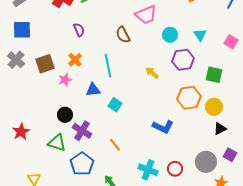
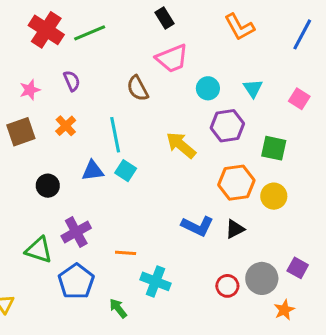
yellow arrow: (152, 73) -> (181, 145), size x1.5
pink star: (65, 80) -> (30, 90), moved
cyan square: (115, 105) -> (126, 171), moved
black circle: (65, 115) -> (48, 186), moved
black triangle: (220, 129) -> (235, 229), moved
purple cross: (82, 131) -> (76, 232), turned 30
orange line: (115, 145) -> (126, 253), turned -48
red circle: (175, 169) -> (227, 286), moved
cyan cross: (148, 170) -> (156, 281), moved

